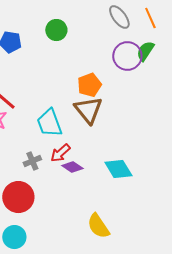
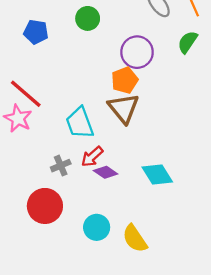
purple circle: (127, 56) -> (137, 52), moved
cyan circle: (14, 237) -> (97, 227), moved

